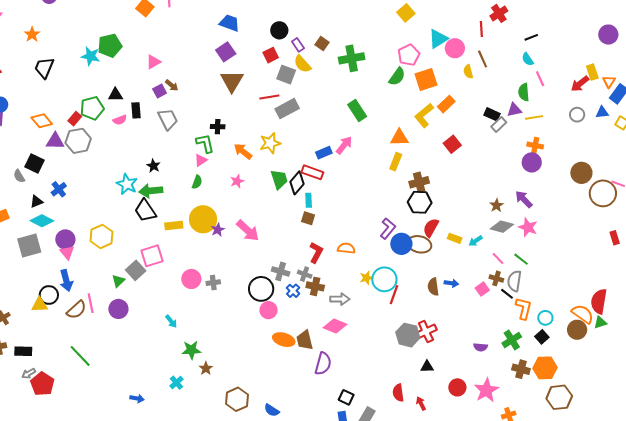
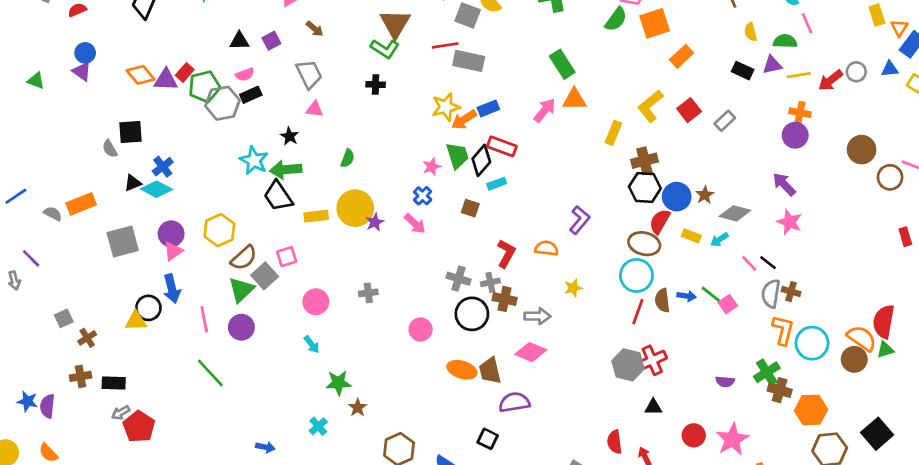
yellow semicircle: (468, 72) -> (751, 32), moved
red arrow: (580, 84) -> (831, 80), moved
purple square: (160, 91) -> (271, 41), moved
green semicircle: (524, 92) -> (785, 41), turned 96
green pentagon: (92, 108) -> (204, 86), moved
gray rectangle: (287, 109) -> (469, 61), turned 40
black rectangle: (136, 110) -> (251, 95), moved, turned 70
yellow L-shape: (424, 115) -> (650, 106), moved
gray rectangle: (499, 124) -> (725, 121), moved
orange triangle: (399, 138) -> (574, 99), moved
purple triangle: (55, 141) -> (166, 80), moved
gray hexagon: (78, 141) -> (222, 103), moved
green L-shape: (205, 143) -> (385, 49), moved, turned 135
orange arrow: (243, 151) -> (464, 120), moved, turned -72
blue rectangle: (324, 153) -> (488, 108), moved
pink triangle: (201, 160) -> (315, 109), moved, turned 40
black square: (35, 164) -> (130, 132), turned -30
pink star: (237, 181) -> (432, 167), moved
brown circle: (603, 193) -> (890, 177), size x0.7
cyan rectangle: (309, 200) -> (497, 184), turned 72
brown star: (497, 205) -> (705, 195), moved
brown square: (308, 218) -> (470, 208), moved
cyan diamond: (42, 221) -> (157, 189), moved
gray diamond: (502, 227) -> (735, 213), moved
purple L-shape: (388, 228) -> (580, 220), moved
pink arrow: (248, 231) -> (415, 224), size x0.7
blue circle: (401, 244) -> (677, 197), moved
pink triangle: (67, 252) -> (173, 251), turned 35
pink square: (152, 256) -> (287, 257), size x0.7
green line: (521, 259) -> (711, 294), moved
gray cross: (305, 274) -> (490, 282), turned -32
brown cross: (496, 278) -> (791, 292), moved
pink circle: (191, 279) -> (316, 302), moved
cyan circle: (384, 279) -> (636, 275), moved
green triangle: (118, 281) -> (241, 290), size x1.5
black circle: (261, 289) -> (472, 314), moved
blue cross: (293, 291) -> (423, 196), moved
black line: (507, 294) -> (768, 263), moved
red line: (394, 295) -> (638, 312), moved
brown semicircle: (76, 310) -> (244, 258), moved
pink circle: (269, 310) -> (421, 329), moved
cyan circle: (545, 318) -> (812, 343), size x1.6
black square: (542, 337) -> (877, 434), moved, size x1.6
green line: (80, 356) -> (210, 373), moved
purple semicircle: (323, 364) -> (514, 402), turned -115
brown cross: (521, 369) -> (780, 390), moved
black square: (346, 397) -> (488, 439), moved

